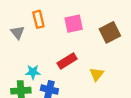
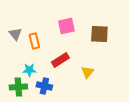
orange rectangle: (38, 19) -> (34, 41), moved
brown square: (110, 32) -> (99, 34), turned 30

